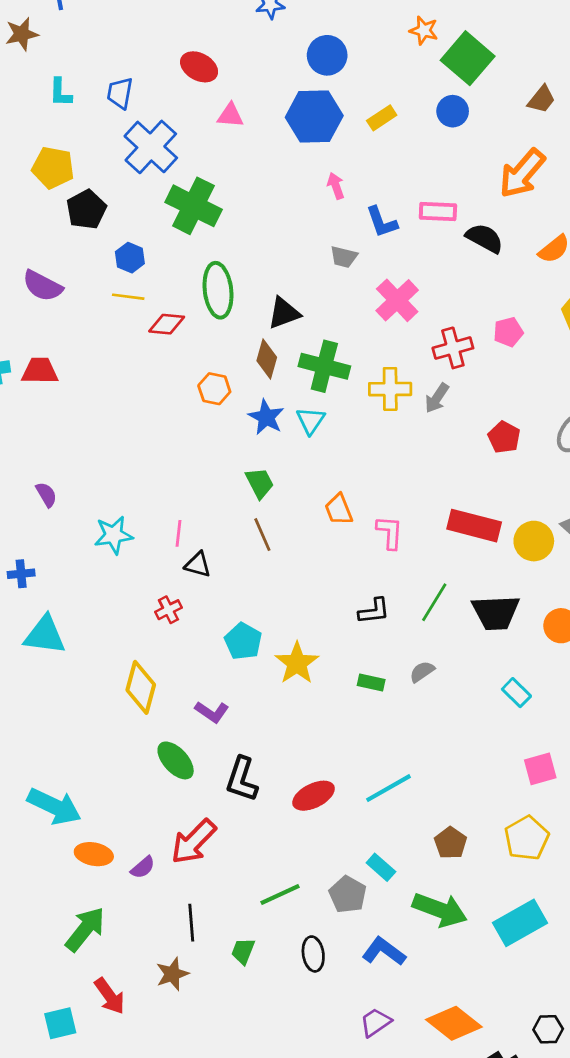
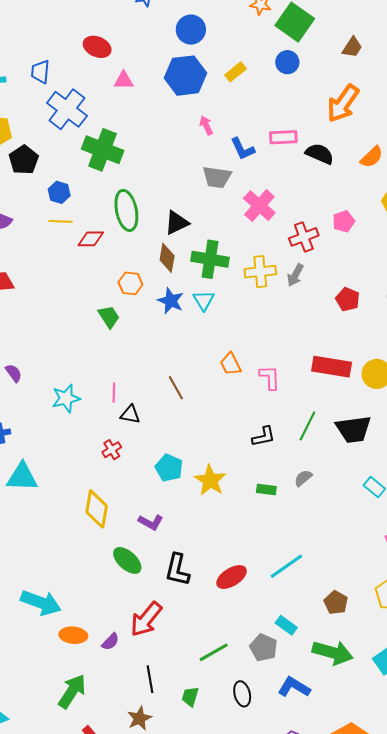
gray trapezoid: (344, 257) -> (217, 177), size x1.4
green trapezoid: (260, 483) -> (109, 317), moved

